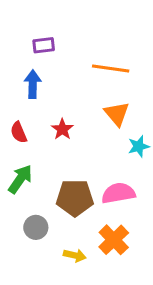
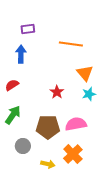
orange triangle: (117, 114) -> (85, 73), moved
red star: (62, 129) -> (57, 92), moved
red semicircle: (19, 132) -> (12, 85), turned 80

